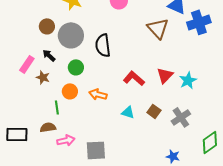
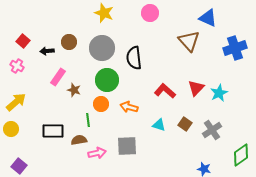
blue cross: (199, 22) -> (235, 48), moved
brown circle: (47, 26) -> (69, 42), moved
black arrow: (49, 55) -> (47, 51), moved, turned -48
green circle: (76, 67) -> (107, 80), size x1.5
black rectangle: (17, 134) -> (53, 131), moved
gray square: (96, 150) -> (127, 146), moved

